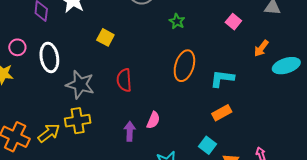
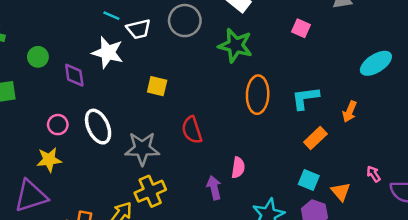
green star: (177, 21) -> (235, 45), size x1.8
orange arrow: (261, 48) -> (350, 112), moved

